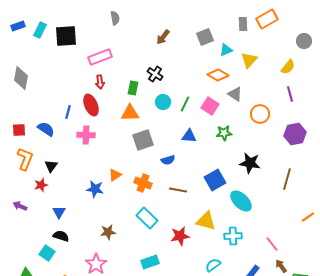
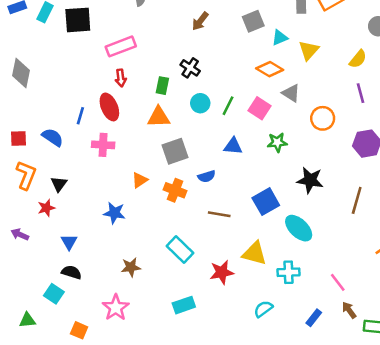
orange triangle: (115, 175) -> (140, 180), moved
orange cross: (143, 183) -> (175, 190), moved

